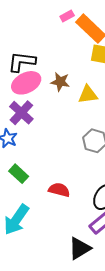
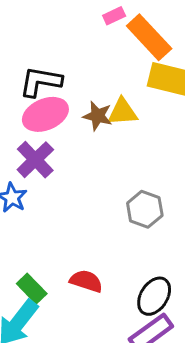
yellow triangle: (88, 95) -> (123, 112), moved
green rectangle: (19, 174) -> (32, 289), moved

